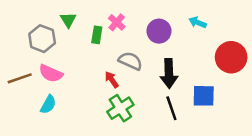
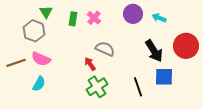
green triangle: (68, 20) -> (46, 12), moved
purple circle: (159, 31) -> (133, 14), moved
green rectangle: (97, 35) -> (73, 19), moved
black arrow: (169, 73) -> (154, 51), moved, turned -30

